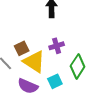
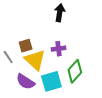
cyan square: (55, 81) -> (51, 81), size x1.5

